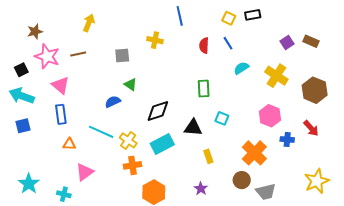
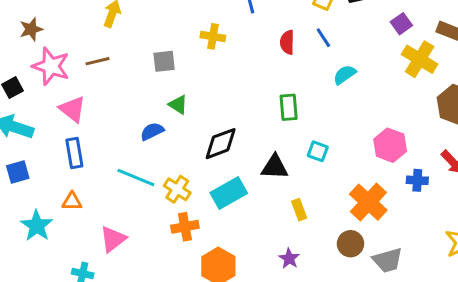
purple square: (287, 43) -> (401, 24), moved
yellow cross: (276, 76) -> (420, 59), moved
orange triangle: (69, 144) -> (72, 201), moved
cyan star: (29, 184) -> (37, 226), moved

